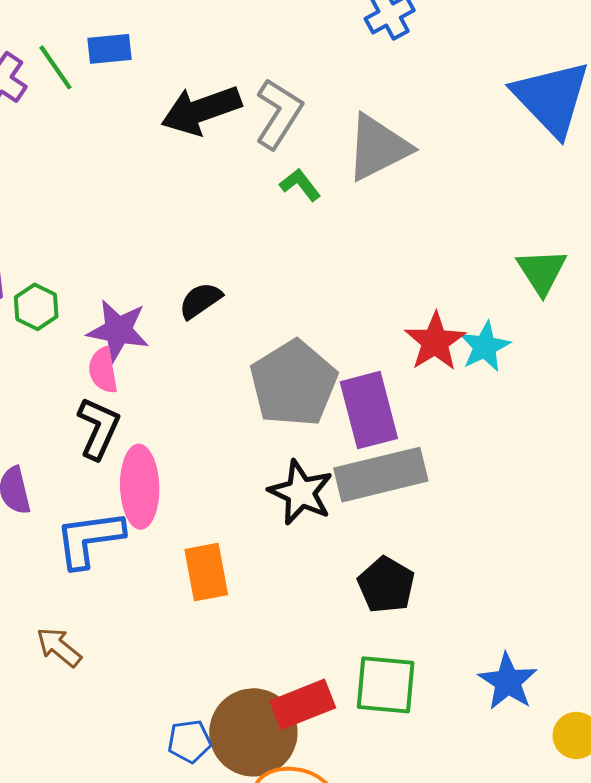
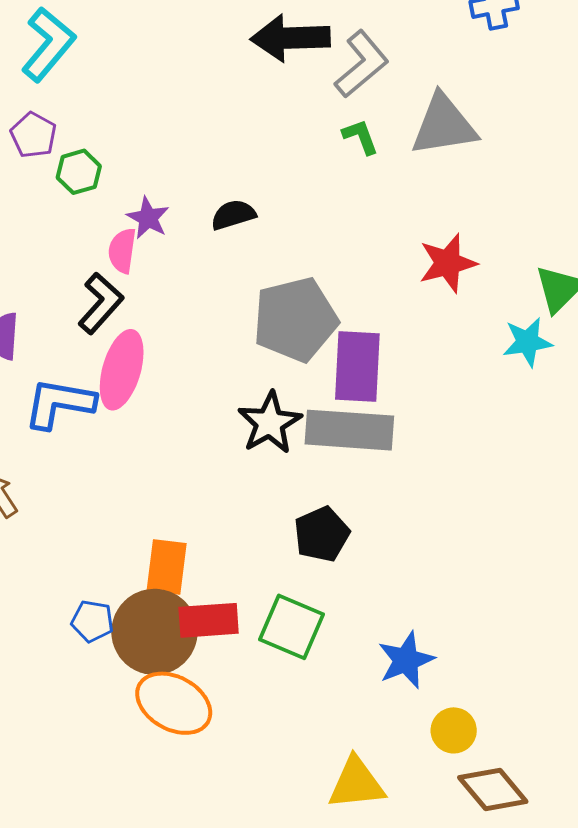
purple star: (118, 330) -> (148, 218), size x0.7
red star: (435, 342) -> (448, 263), moved
cyan star: (485, 347) -> (527, 342), moved
orange rectangle: (206, 572) -> (167, 567), moved

